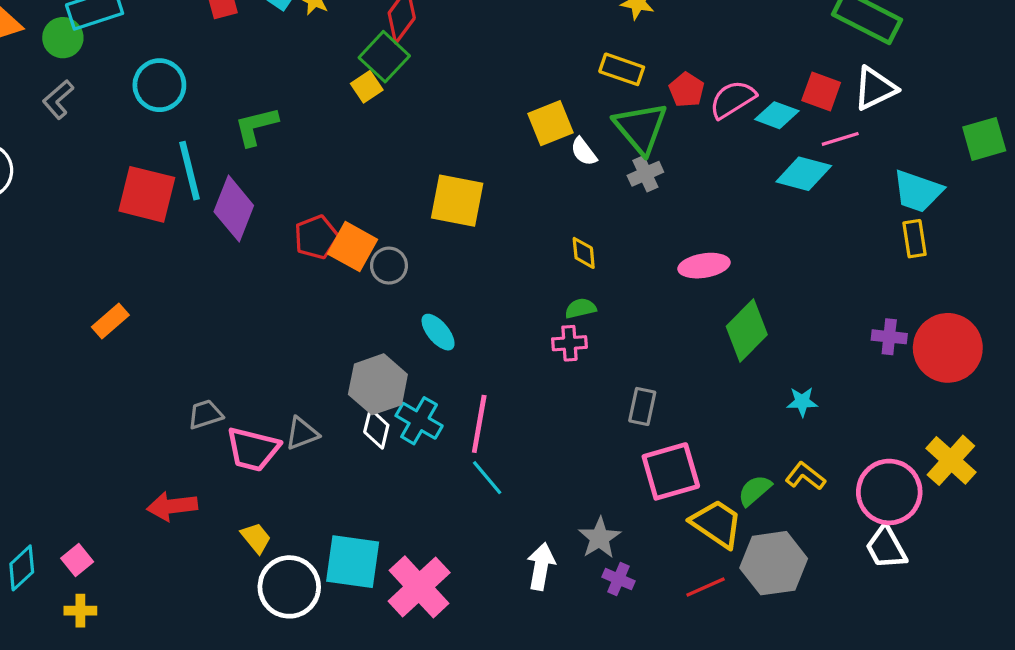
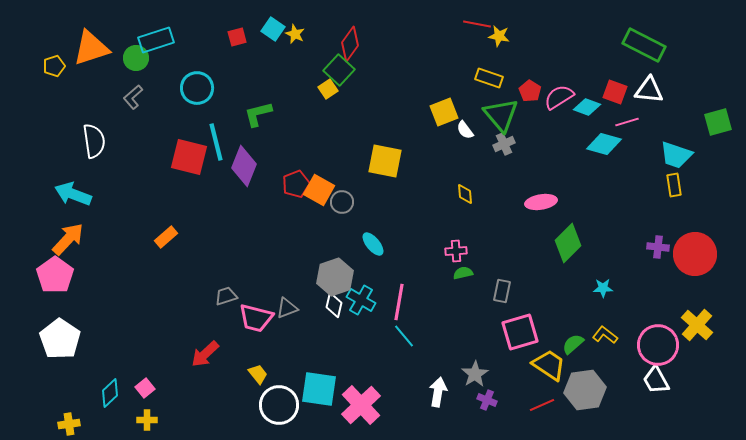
white triangle: (875, 88) -> (649, 90), turned 32
green semicircle: (581, 308) -> (463, 273), moved
red arrow: (172, 506) -> (205, 354), turned -36

